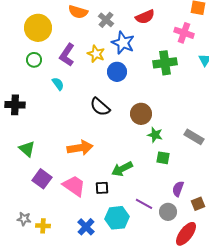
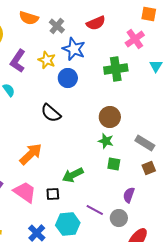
pink cross: (184, 33) -> (135, 39), turned 36
brown circle: (141, 114) -> (110, 117), moved
orange arrow: (80, 148) -> (31, 154), turned -35
brown square: (198, 204) -> (149, 168), moved

